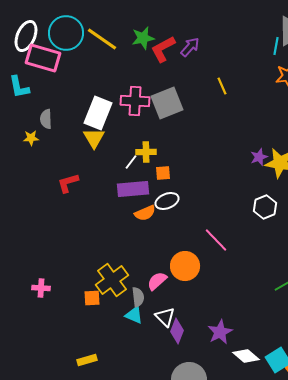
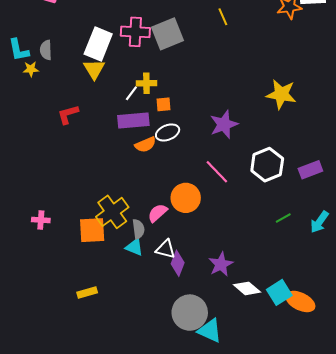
cyan L-shape: (19, 87) -> (19, 50), moved
purple star: (259, 157) -> (224, 124), moved, size x1.6
white hexagon: (265, 207) -> (267, 165), moved, size x1.4
orange square: (92, 298) -> (92, 230), size x1.6
white triangle: (165, 317) -> (166, 249), turned -30

